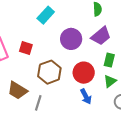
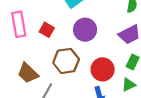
purple circle: (71, 39) -> (85, 30), moved

